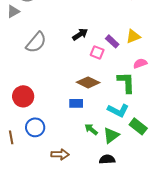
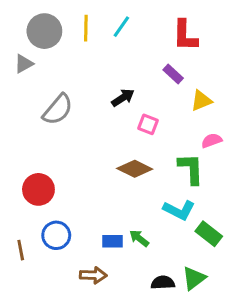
purple rectangle: (112, 41) -> (173, 74), moved
blue rectangle: (76, 103) -> (112, 241), moved
green triangle: (111, 135) -> (194, 278), moved

